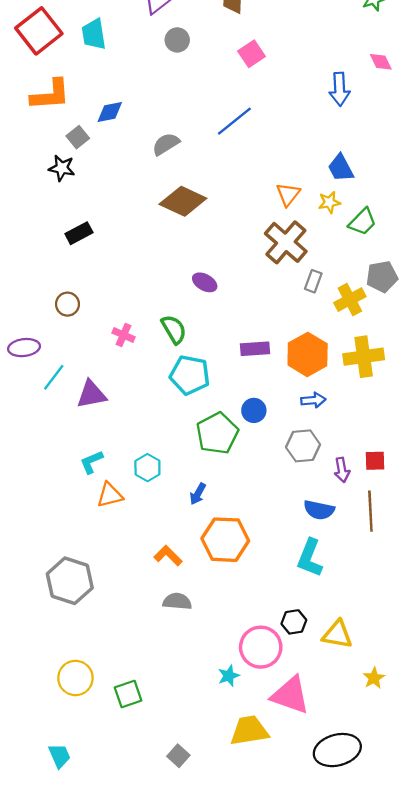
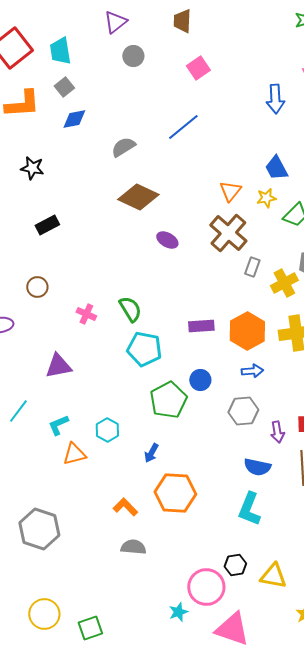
gray square: (78, 137) -> (64, 87), moved
purple ellipse: (205, 282) -> (167, 240), moved
cyan line: (54, 377) -> (18, 411), moved

